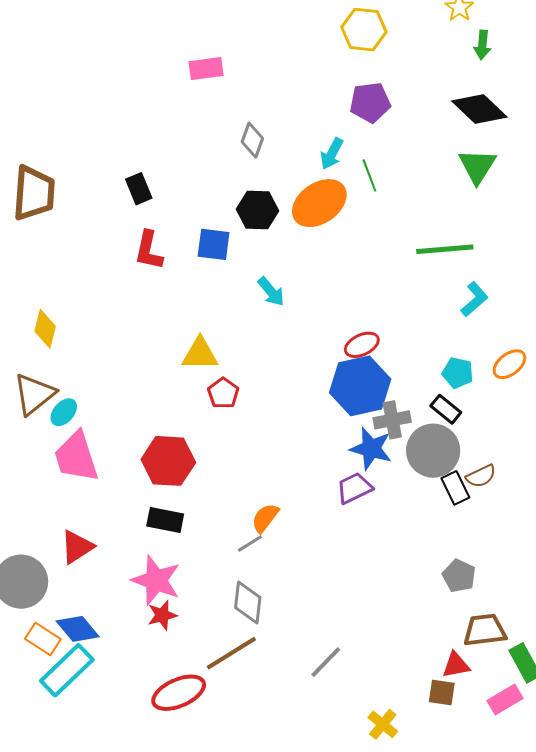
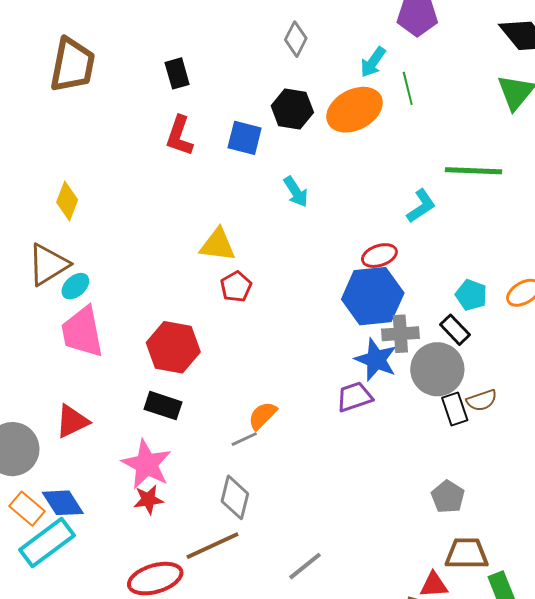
cyan L-shape: (474, 299) -> (421, 206), moved

